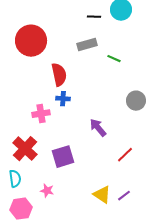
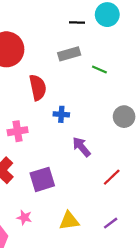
blue cross: (63, 99) -> (61, 114), moved
yellow triangle: (102, 195) -> (69, 221), moved, turned -42

